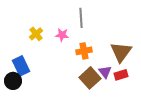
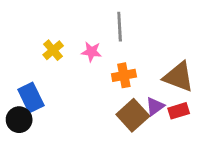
brown triangle: (121, 52) -> (179, 77), turned -45
purple triangle: (105, 72) -> (155, 106), turned 32

